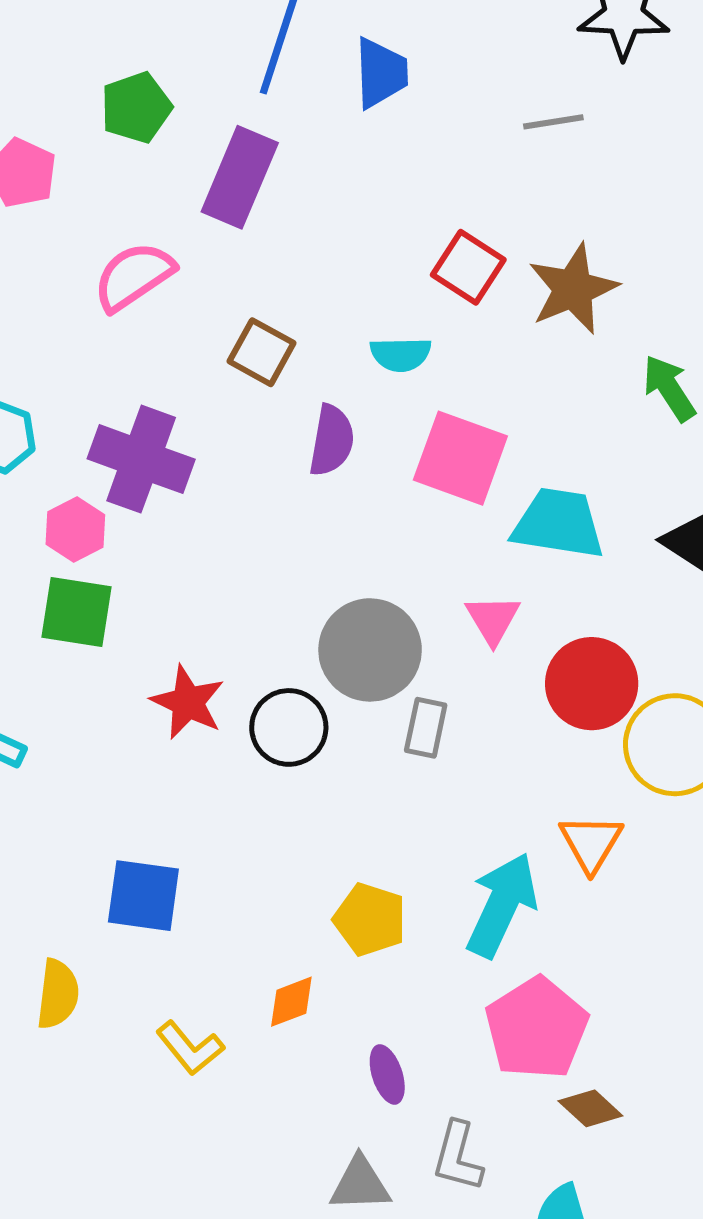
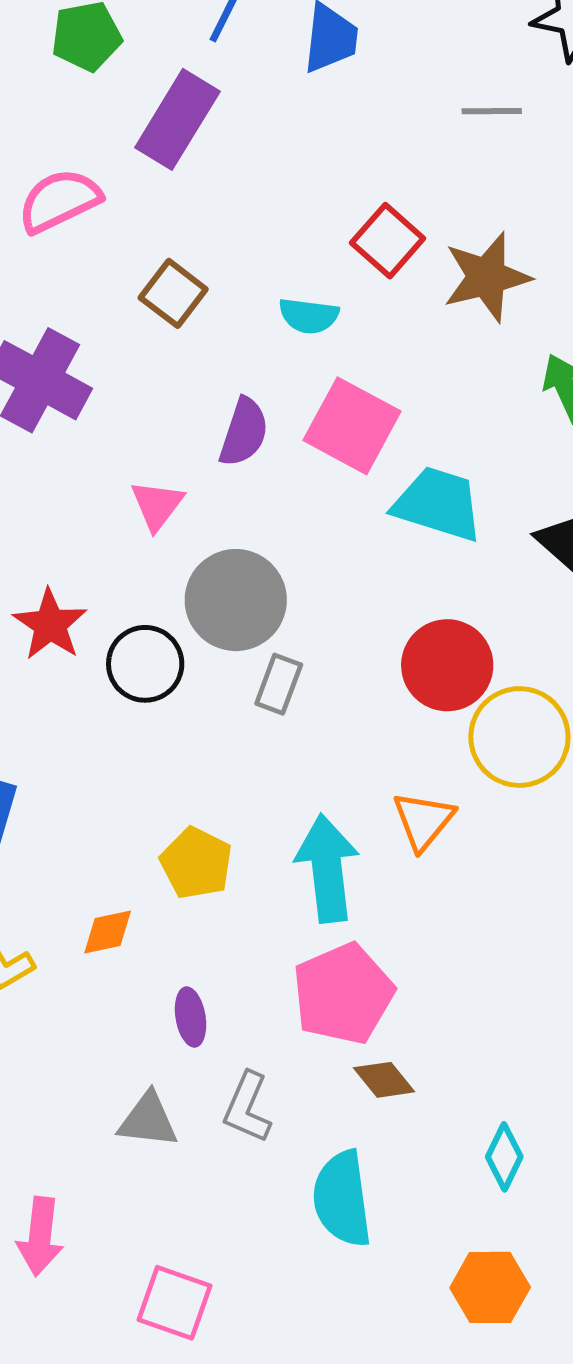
purple semicircle: (332, 440) -> (244, 432), moved
pink triangle: (493, 619) -> (157, 505), moved
cyan arrow: (502, 905) -> (327, 868), turned -40

